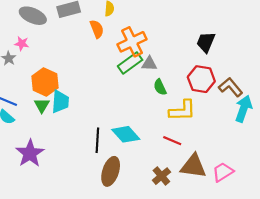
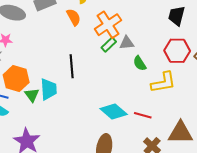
green rectangle: (130, 63) -> (109, 45), size x0.7
orange hexagon: (45, 82) -> (16, 79), moved
black line: (97, 140) -> (72, 66), moved
red line: (172, 141) -> (143, 115), moved

